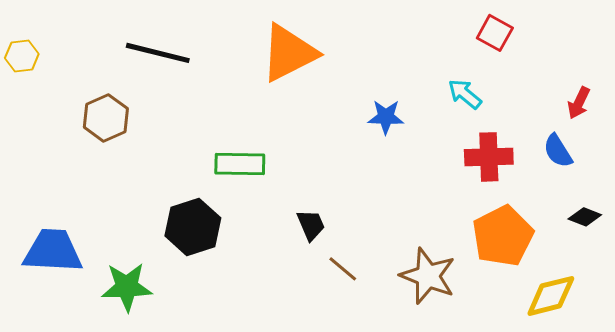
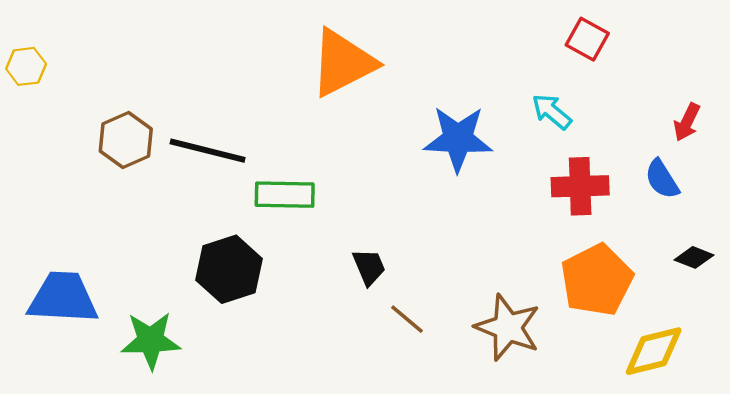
black line: (158, 53) -> (208, 151), moved
blue star: (386, 117) -> (458, 139), size x1.6

